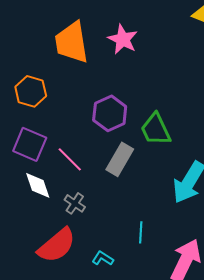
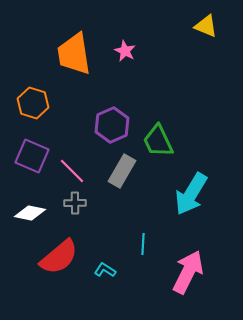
pink star: (123, 39) -> (125, 51), size x0.7
white diamond: (38, 185) -> (30, 213), moved, turned -60
gray cross: (75, 203) -> (75, 203), moved, turned -35

